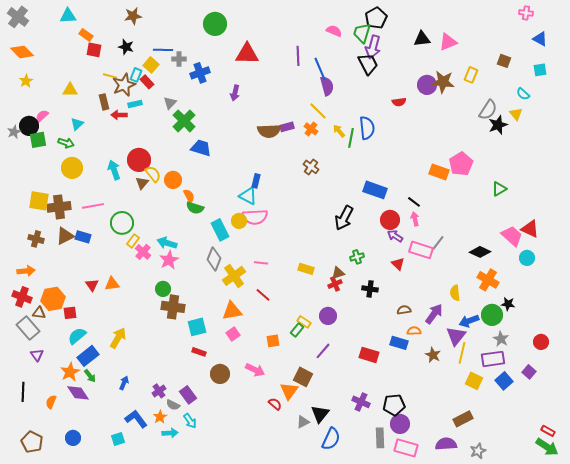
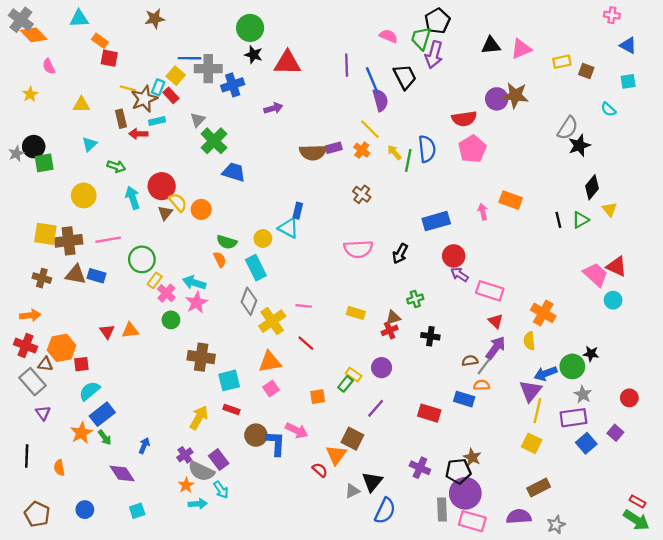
black star: (126, 47) -> (254, 55), moved
orange diamond: (22, 52) -> (34, 35), moved
gray cross: (179, 59) -> (208, 69), size x1.6
black trapezoid: (368, 64) -> (405, 77), moved
yellow rectangle: (471, 75) -> (562, 62), moved, turned 56
purple arrow: (235, 93) -> (273, 108), turned -119
red semicircle: (399, 102) -> (464, 119), size x1.5
yellow triangle: (516, 114) -> (610, 209), moved
pink semicircle: (42, 116) -> (49, 66), moved, turned -72
green arrow: (66, 143) -> (116, 166), moved
pink pentagon: (461, 164) -> (472, 149), moved
blue rectangle: (375, 190) -> (436, 221), turned -35
orange semicircle: (189, 196) -> (220, 259), moved
black line: (414, 202) -> (558, 220), moved, turned 40
pink semicircle: (255, 217) -> (358, 249), moved
black arrow: (344, 218) -> (400, 254), size x0.7
pink arrow: (415, 219) -> (483, 212), moved
yellow circle: (239, 221) -> (263, 238), moved
brown triangle: (65, 236) -> (76, 275), turned 36
gray line: (438, 243) -> (484, 366), moved
black diamond: (480, 252) -> (592, 187), moved, turned -75
red triangle: (398, 264) -> (496, 321), moved
orange cross: (488, 280) -> (543, 313), moved
green circle: (163, 289) -> (171, 320), moved
purple arrow: (434, 314) -> (496, 348), moved
yellow arrow: (118, 338) -> (199, 418), moved
brown star: (433, 355) -> (472, 457), moved
yellow square: (474, 381) -> (532, 443), moved
purple diamond: (78, 393) -> (122, 474), moved
orange semicircle: (51, 402) -> (59, 468), turned -32
gray semicircle: (173, 405) -> (201, 471), size x1.6
blue L-shape: (136, 419) -> (276, 443), moved, turned 40
purple circle: (400, 424) -> (465, 493), size x1.4

